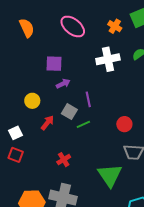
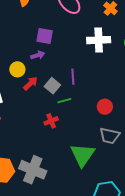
purple arrow: (63, 84) -> (38, 55), moved
red arrow: (47, 123) -> (30, 83), moved
red cross: (64, 160) -> (51, 121), moved

